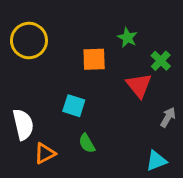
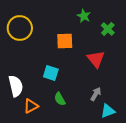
green star: (127, 38) -> (84, 16), moved
green cross: (161, 61) -> (108, 29), moved
gray arrow: (168, 117) -> (96, 94), moved

